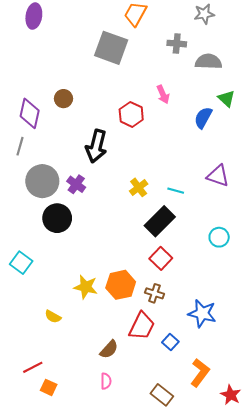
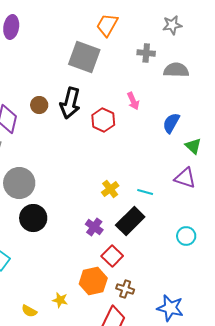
green triangle: (226, 99) -> (193, 146), moved
black arrow: (96, 146) -> (70, 103), moved
purple cross: (76, 184) -> (94, 227), moved
red square: (161, 258) -> (112, 256), moved
yellow star: (86, 287) -> (60, 300), moved, size x0.7

